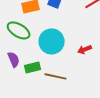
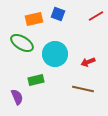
purple semicircle: (14, 59) -> (17, 97), moved
brown line: (56, 76) -> (83, 89), moved

